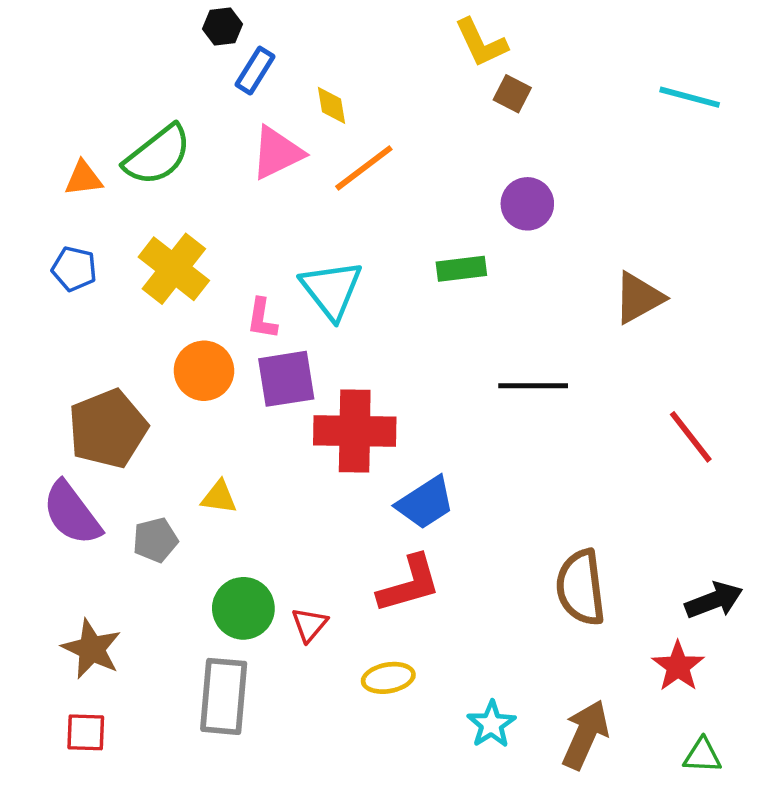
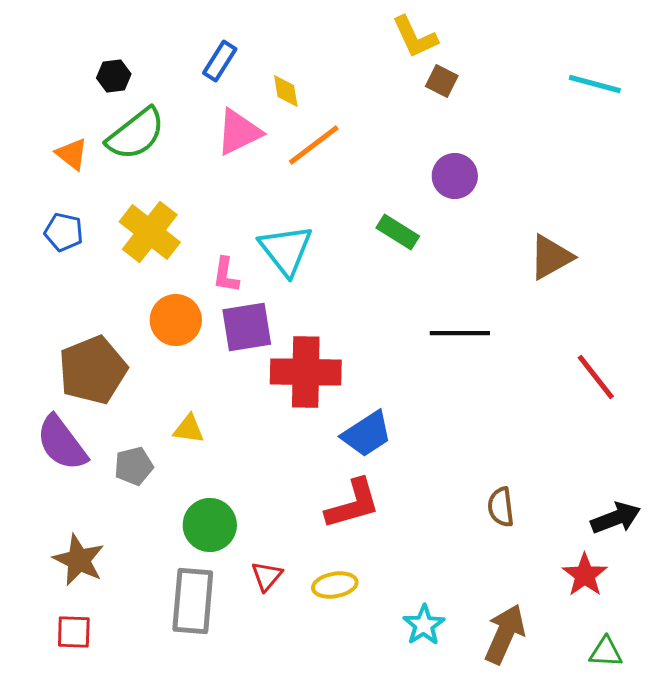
black hexagon: (223, 27) -> (114, 76), moved
orange triangle: (83, 178) -> (72, 154), turned 45
green rectangle: (461, 269) -> (398, 232), turned 39
brown semicircle: (581, 587) -> (501, 507), size x0.6
red triangle: (309, 625) -> (267, 576), moved

